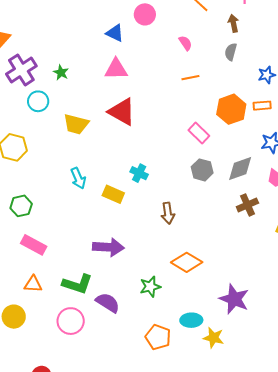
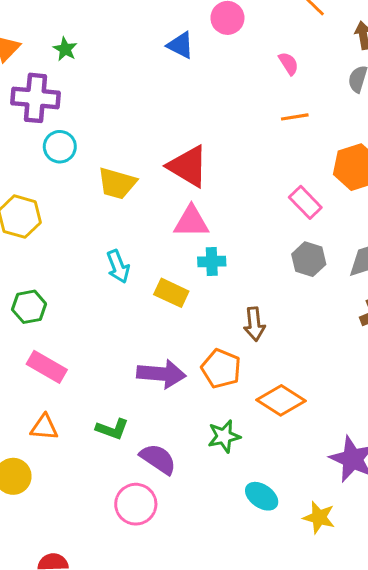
pink triangle: (116, 69) -> (191, 222), moved
purple cross: (21, 70) -> (35, 98), turned 36
green star: (61, 72) -> (65, 49), moved
cyan cross: (139, 173) -> (212, 261), turned -30
green L-shape: (77, 284) -> (112, 429), size x0.7
cyan ellipse: (191, 320) -> (262, 496), moved, turned 35
pink circle: (71, 321) -> (136, 504), moved
orange pentagon: (158, 337) -> (221, 369), moved

